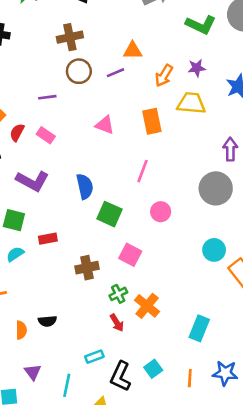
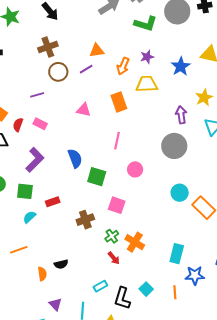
purple L-shape: (32, 181) -> (35, 160), turned -65
blue star: (225, 373) -> (195, 275), moved

